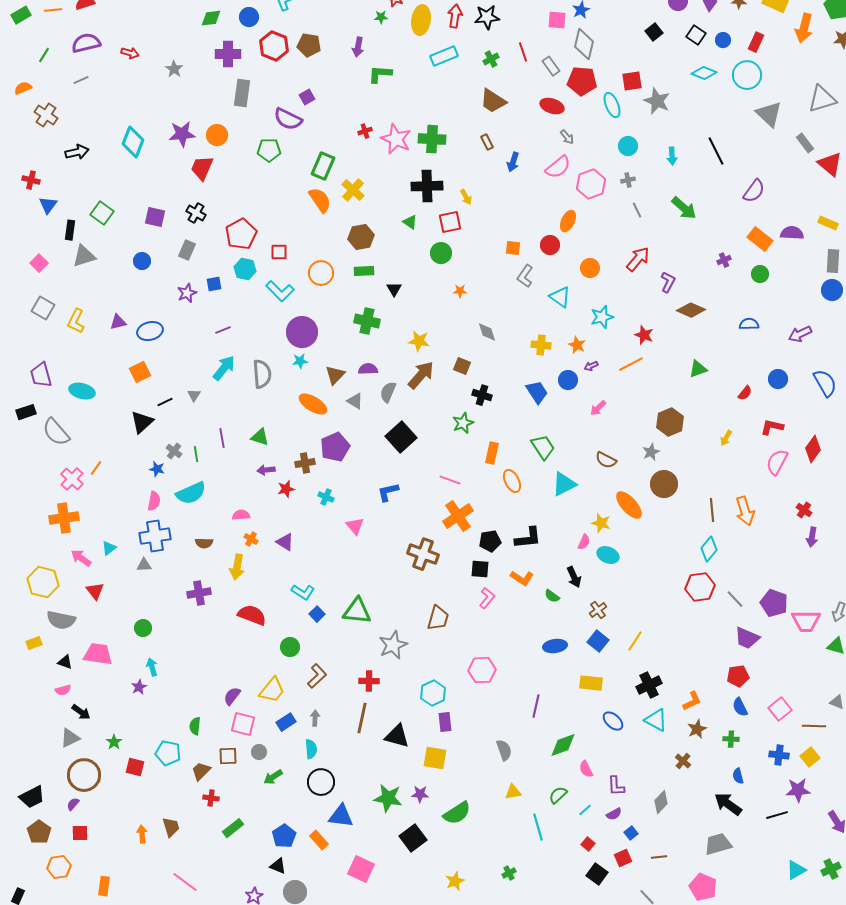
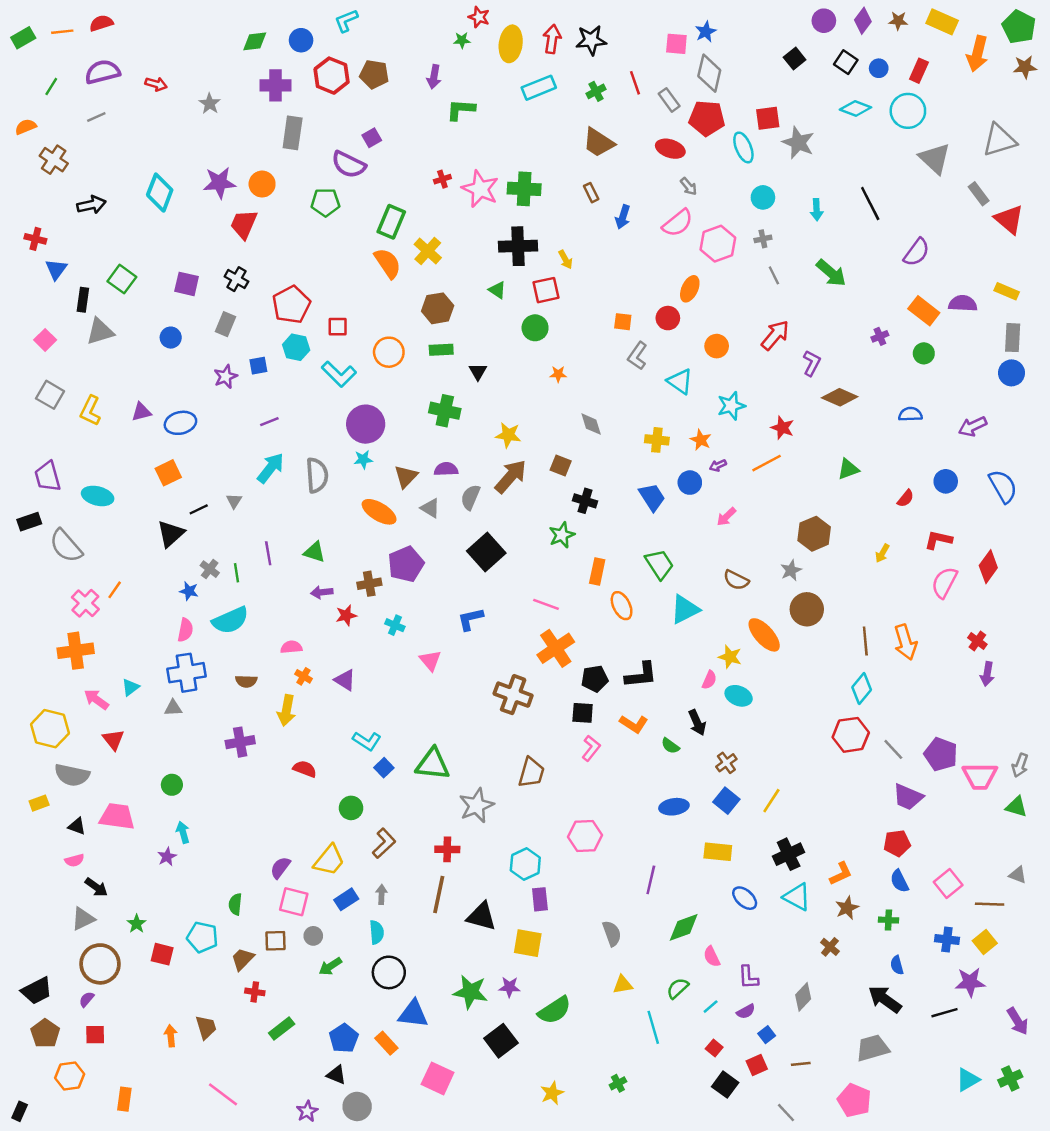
red semicircle: (252, 615) -> (305, 769), size x0.7

